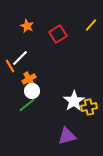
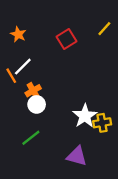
orange star: (27, 26) -> (18, 34), moved
green line: (27, 105) -> (31, 138), moved
purple triangle: (67, 136) -> (77, 156), turned 30

